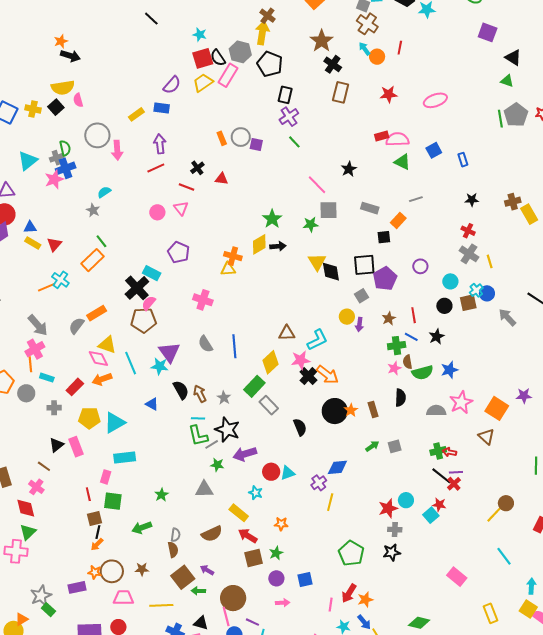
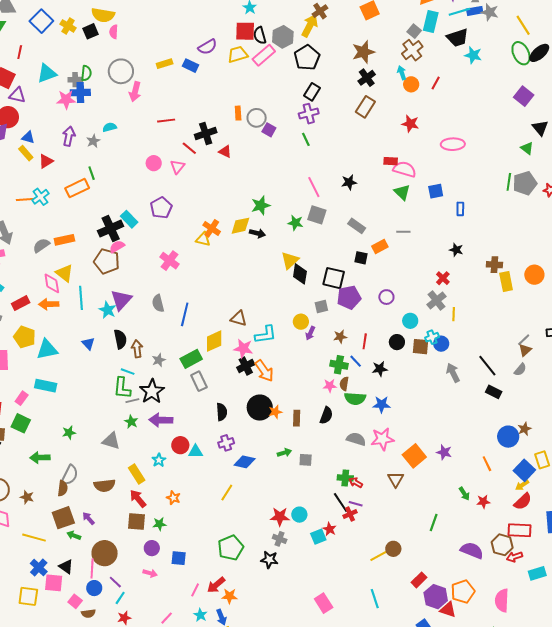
purple arrow: (160, 144) -> (69, 136), moved
black cross: (197, 168) -> (206, 134), size x1.5
purple cross: (319, 483) -> (226, 443), moved
gray semicircle: (176, 535) -> (70, 475), size x1.5

